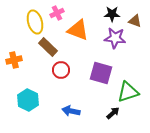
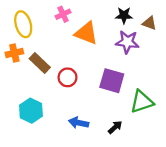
yellow ellipse: (35, 22) -> (23, 24), moved
brown rectangle: (48, 47) -> (40, 63), moved
orange cross: (14, 60) -> (14, 53), moved
black arrow: (113, 113) -> (115, 127), moved

